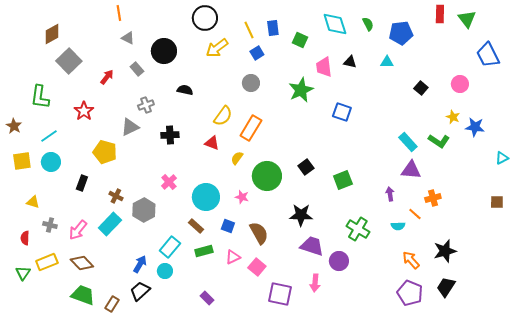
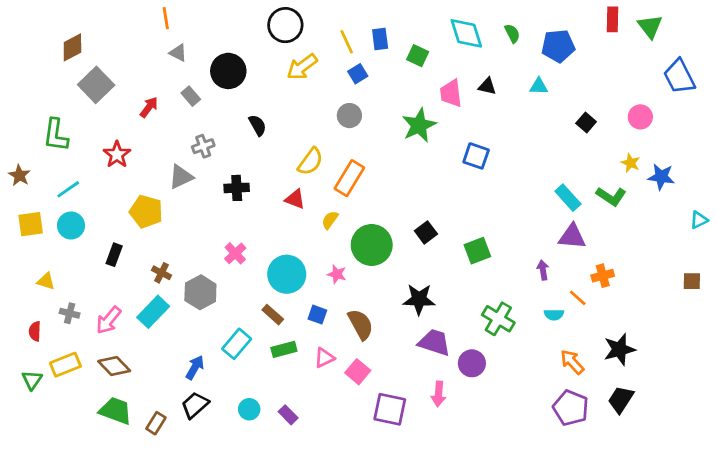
black semicircle: (185, 90) -> (258, 125), turned 49
cyan circle: (165, 271) -> (249, 409), moved

